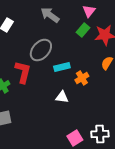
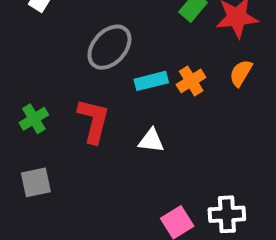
red L-shape: (23, 72) -> (94, 121), moved
orange cross: (82, 78) -> (191, 81), moved

